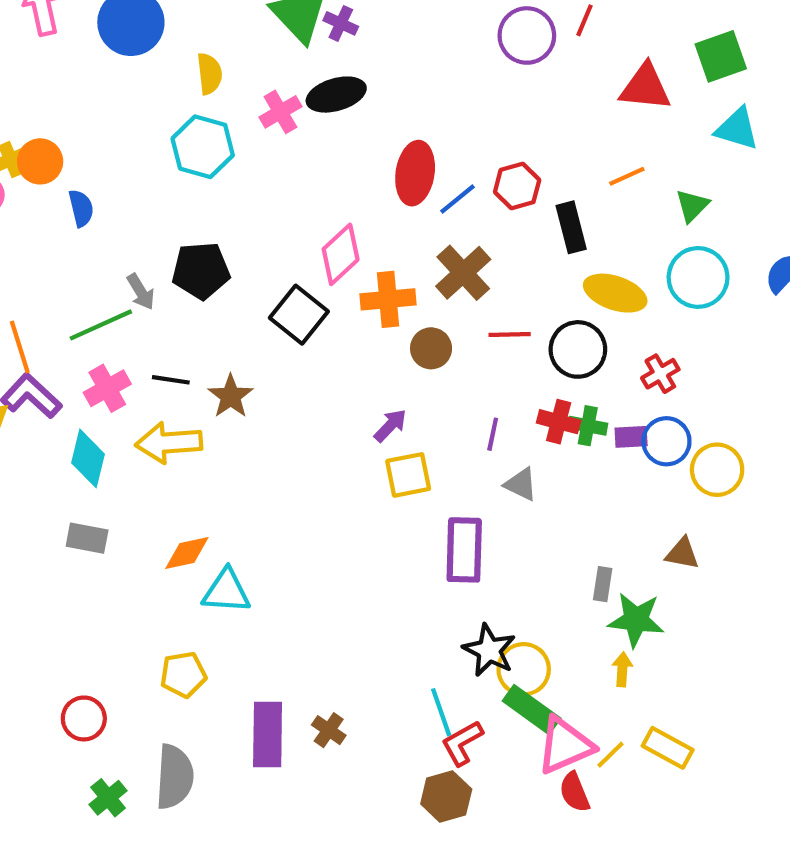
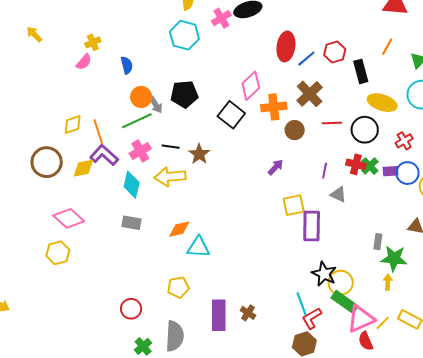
orange circle: (40, 161) -> (141, 97), moved
orange line: (627, 176) -> (387, 47), turned -36
green cross: (588, 426) -> (370, 166), turned 36
yellow square: (408, 475) -> (294, 205), moved

